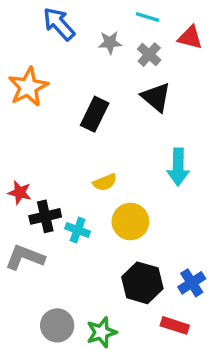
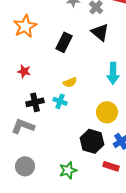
red star: (20, 193) -> (24, 71), moved
yellow circle: (130, 221) -> (107, 112), moved
cyan cross: (78, 230) -> (60, 101), moved
gray circle: (57, 325) -> (25, 166), moved

